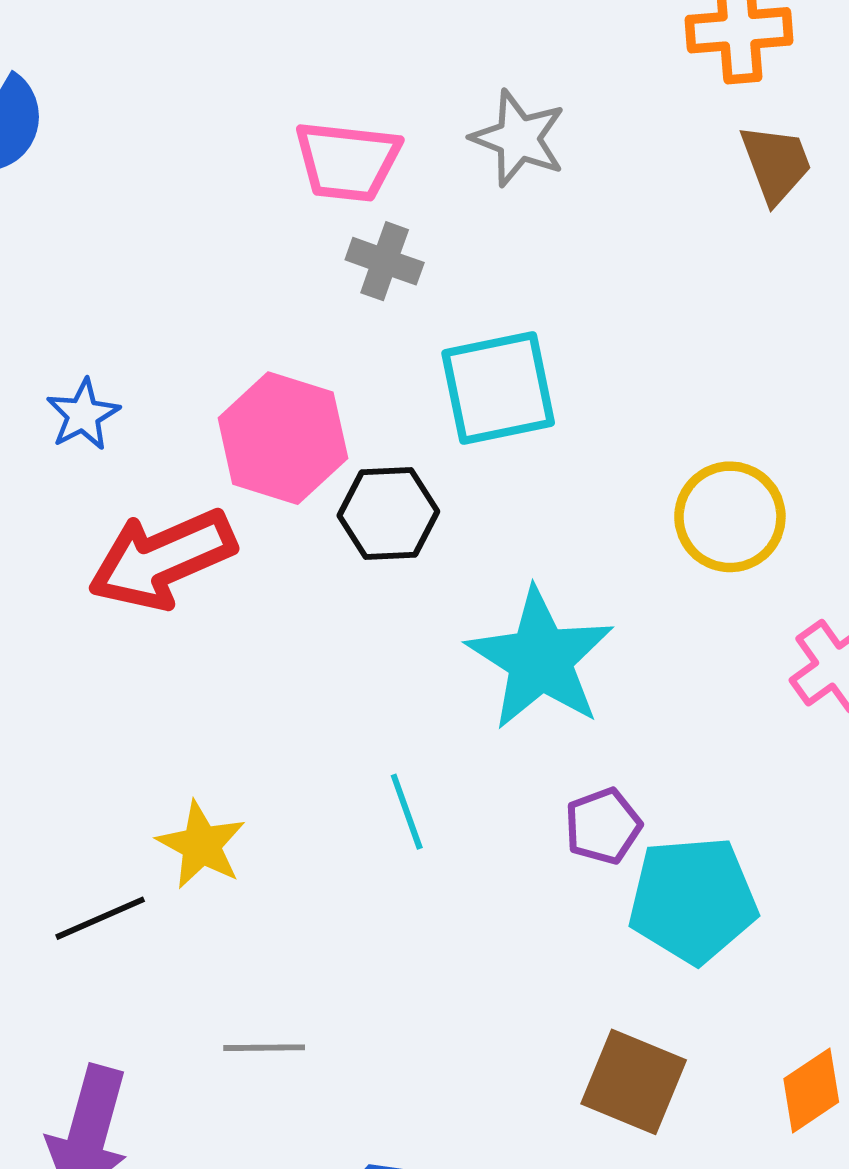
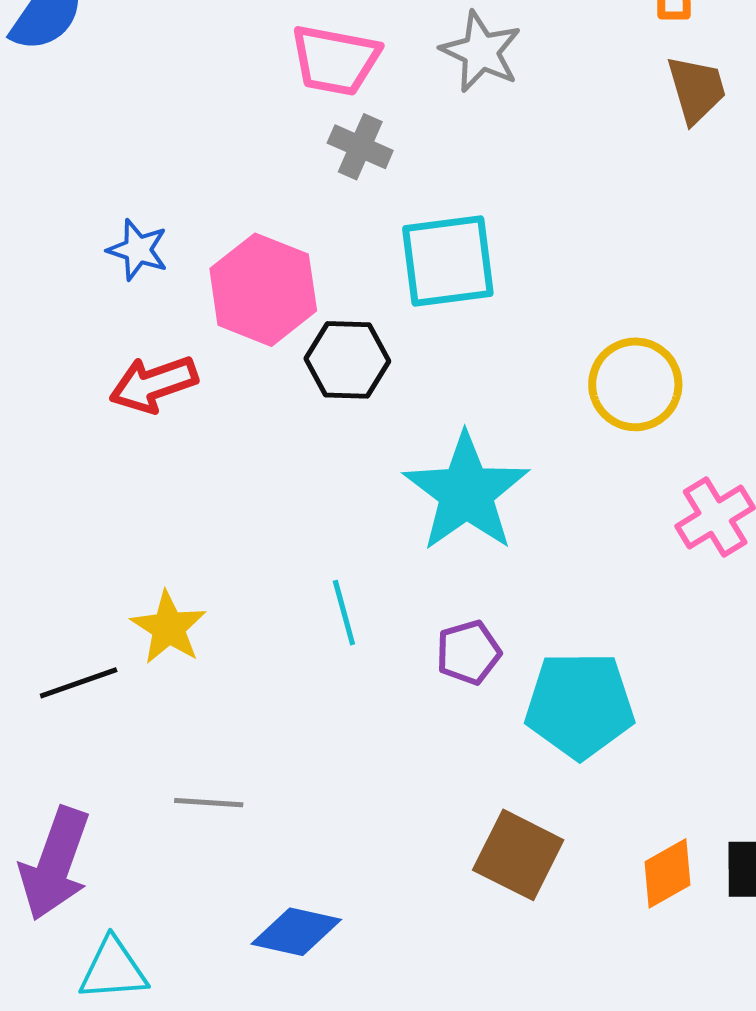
blue star: (83, 415) -> (138, 250), moved, turned -30
red arrow: (162, 559) -> (153, 384), size x0.7
purple pentagon: (603, 826) -> (468, 652), moved

